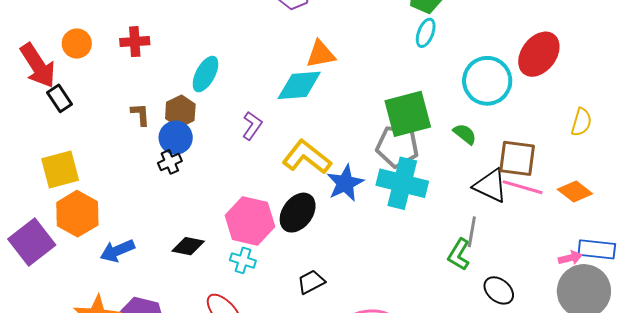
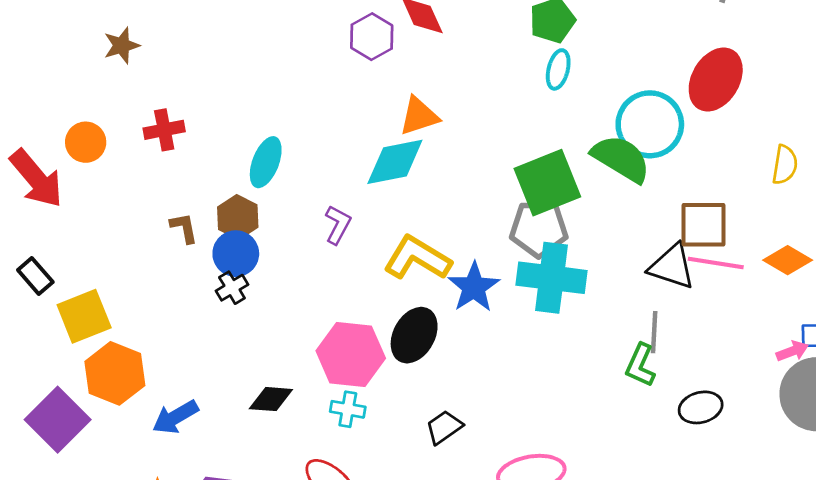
black rectangle: (60, 98) -> (35, 276), moved
green semicircle: (465, 134) -> (621, 159), moved, size x1.8
black ellipse: (499, 290) -> (701, 407), turned -48

